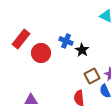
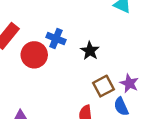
blue cross: (66, 41) -> (56, 39), moved

